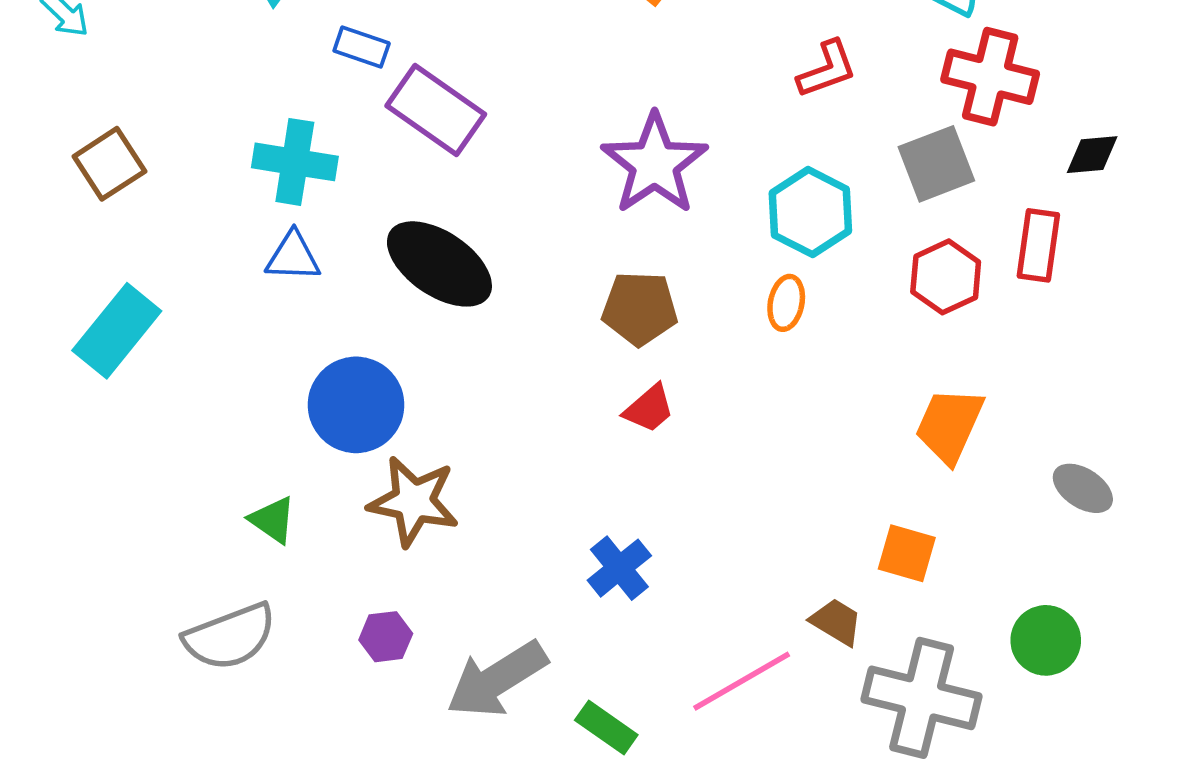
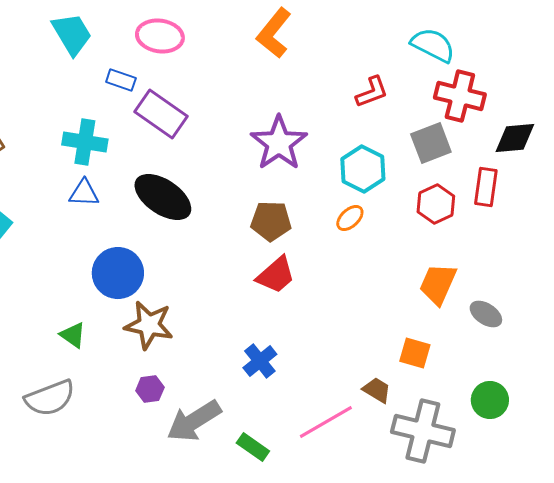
black diamond: (1092, 155) -> (515, 138), size x1.4
orange ellipse: (786, 303) -> (350, 218), turned 36
red trapezoid: (649, 409) -> (276, 275), size x1.4
gray ellipse: (1083, 488) -> (486, 314), moved
purple hexagon: (386, 637) -> (150, 389), moved

